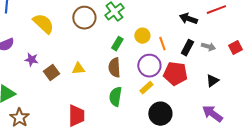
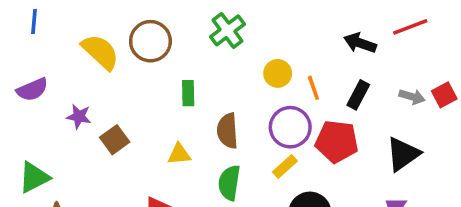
brown circle: (84, 18) -> (150, 41), moved
green rectangle: (117, 44) -> (188, 93), moved, turned -32
gray arrow: (208, 47) -> (412, 97), moved
yellow triangle: (78, 69) -> (179, 154), moved
black triangle: (212, 81) -> (403, 154), size x1.5

